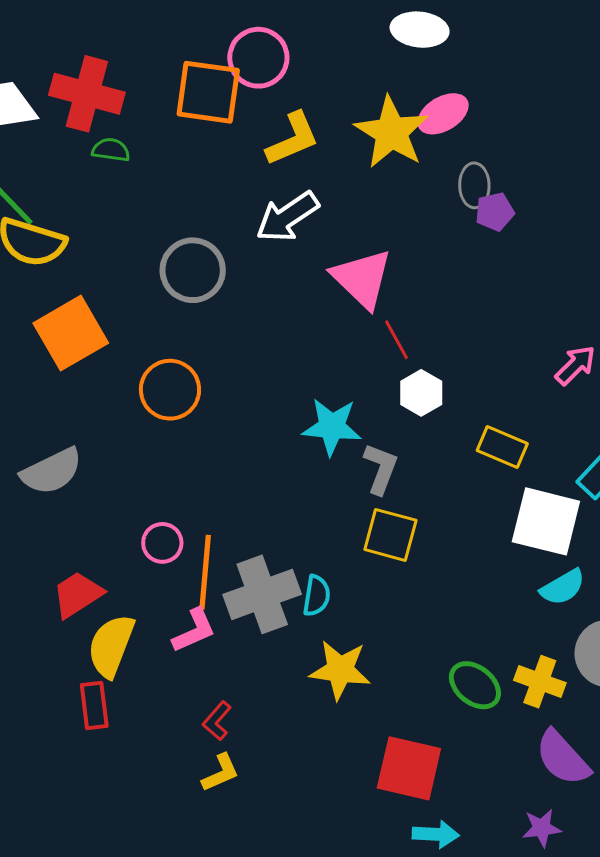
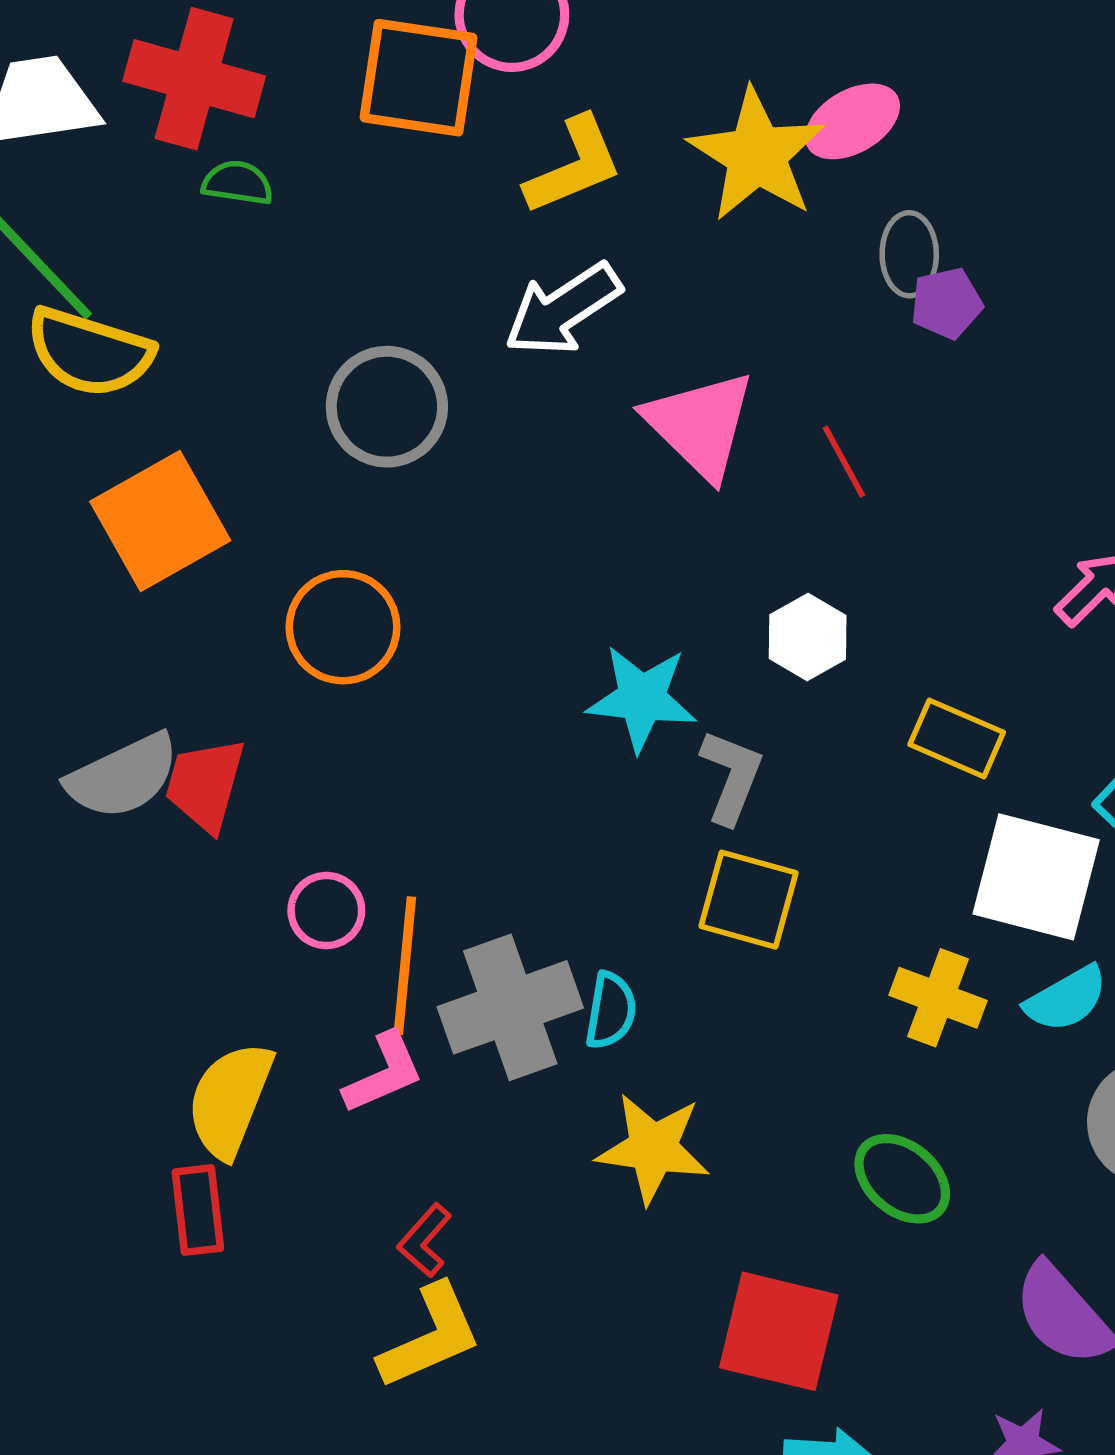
red line: (397, 340) -> (844, 462), moved
red trapezoid: (77, 595) -> (205, 785), moved, turned -42
yellow cross: (540, 682) -> (938, 998), moved
yellow L-shape: (221, 773) -> (430, 1336), size x1.5

